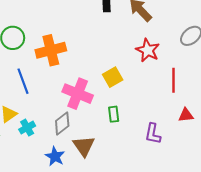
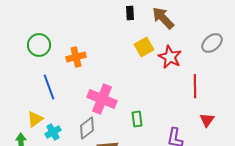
orange cross: (51, 50) -> (76, 57), size x0.7
yellow square: (113, 77) -> (144, 47), moved
red triangle: (186, 115) -> (207, 120), turned -49

